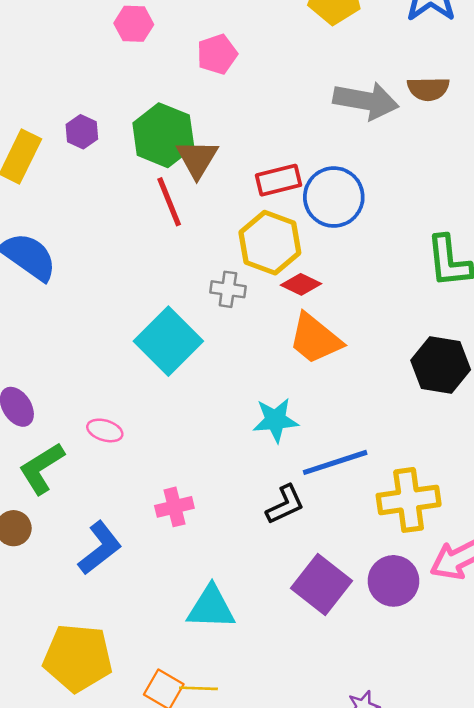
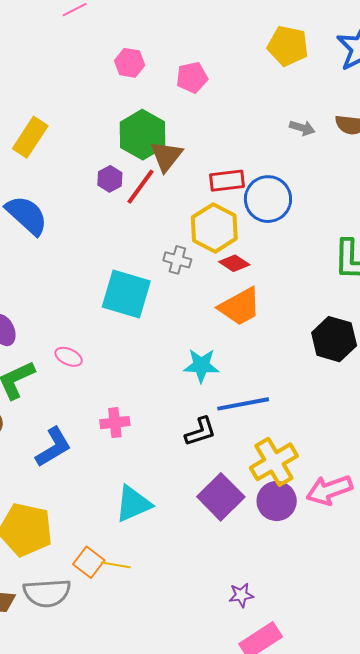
pink hexagon: (134, 24) -> (130, 63), moved
gray arrow: (366, 101) -> (302, 128), size x0.5
purple hexagon: (82, 132) -> (110, 179), moved
red line: (169, 202) -> (140, 187), turned 51
orange trapezoid: (315, 339) -> (240, 307), turned -75
cyan square: (168, 341) -> (126, 294), turned -36
yellow cross: (409, 500) -> (274, 462), moved, turned -30
cyan triangle: (211, 608) -> (133, 504), turned -33

